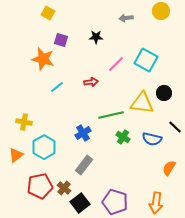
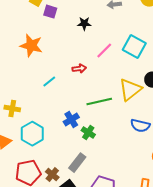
purple square: (61, 40) -> (50, 12), moved
cyan line: (57, 87) -> (49, 82), moved
yellow triangle: (142, 103) -> (130, 90), turned -45
green cross: (123, 137) -> (88, 133), moved
gray rectangle: (84, 165) -> (77, 163), moved

